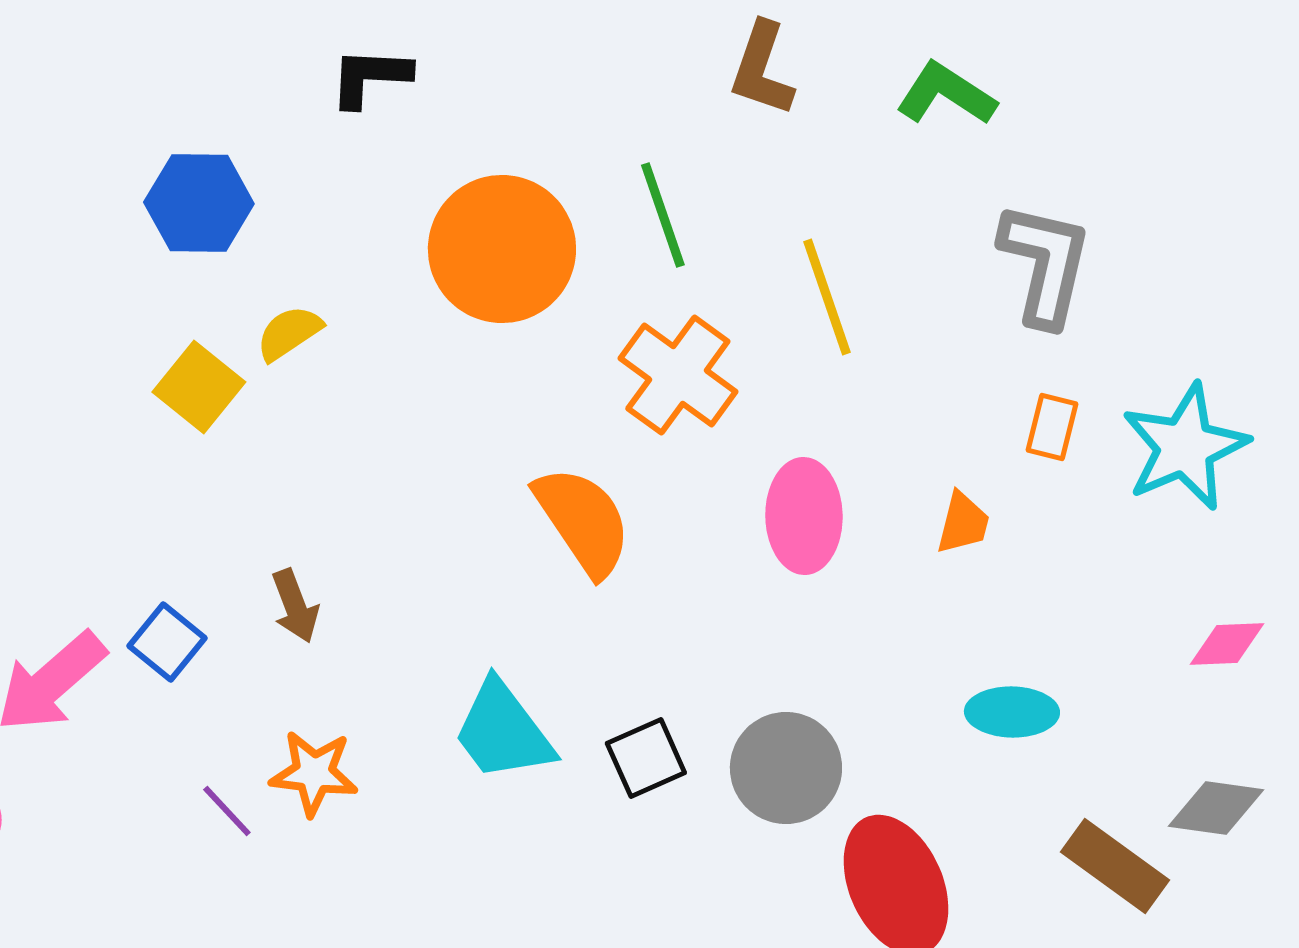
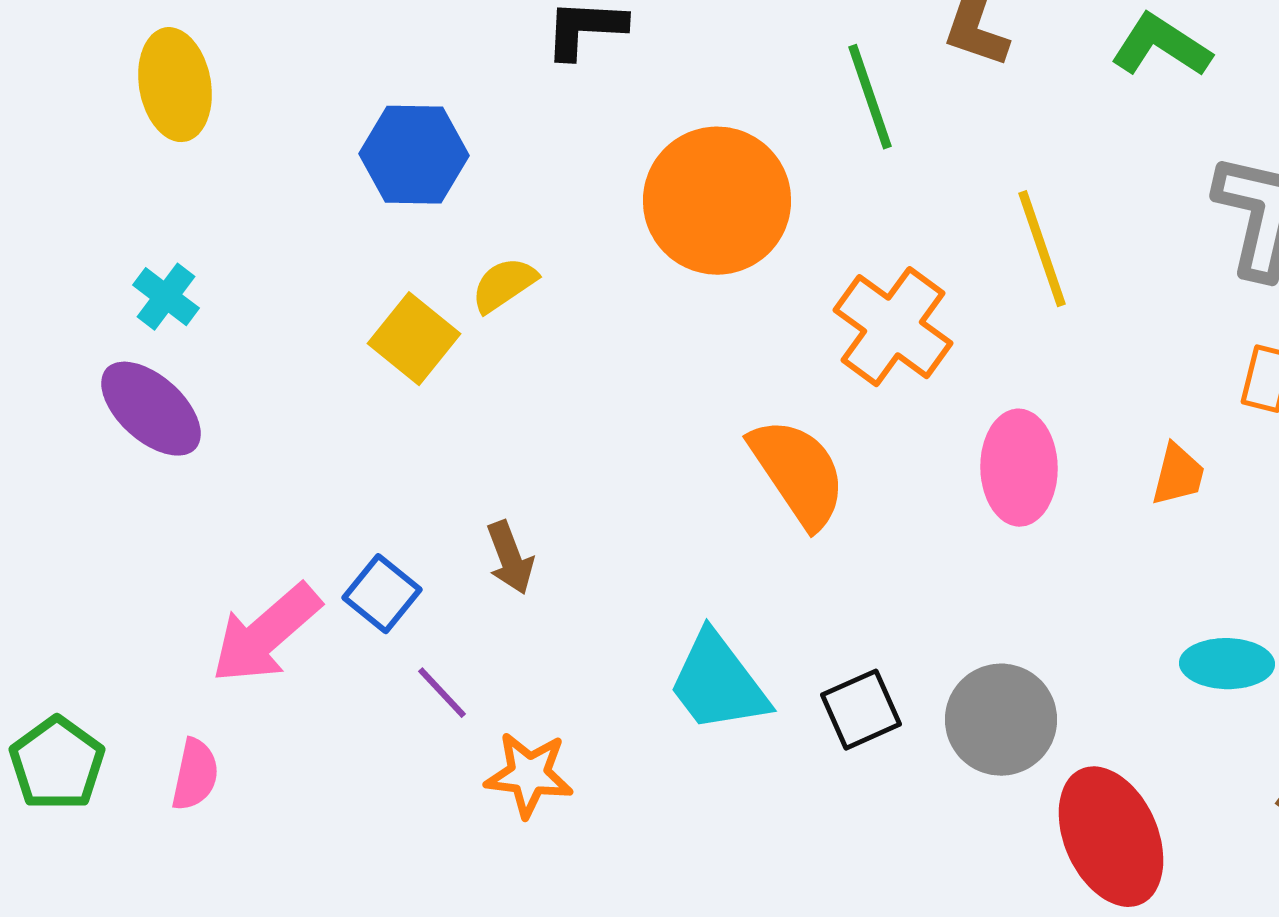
green line: (663, 215) -> (870, 97), moved
orange star: (314, 773) -> (529, 775), moved
purple line: (227, 811) -> (442, 693), moved

